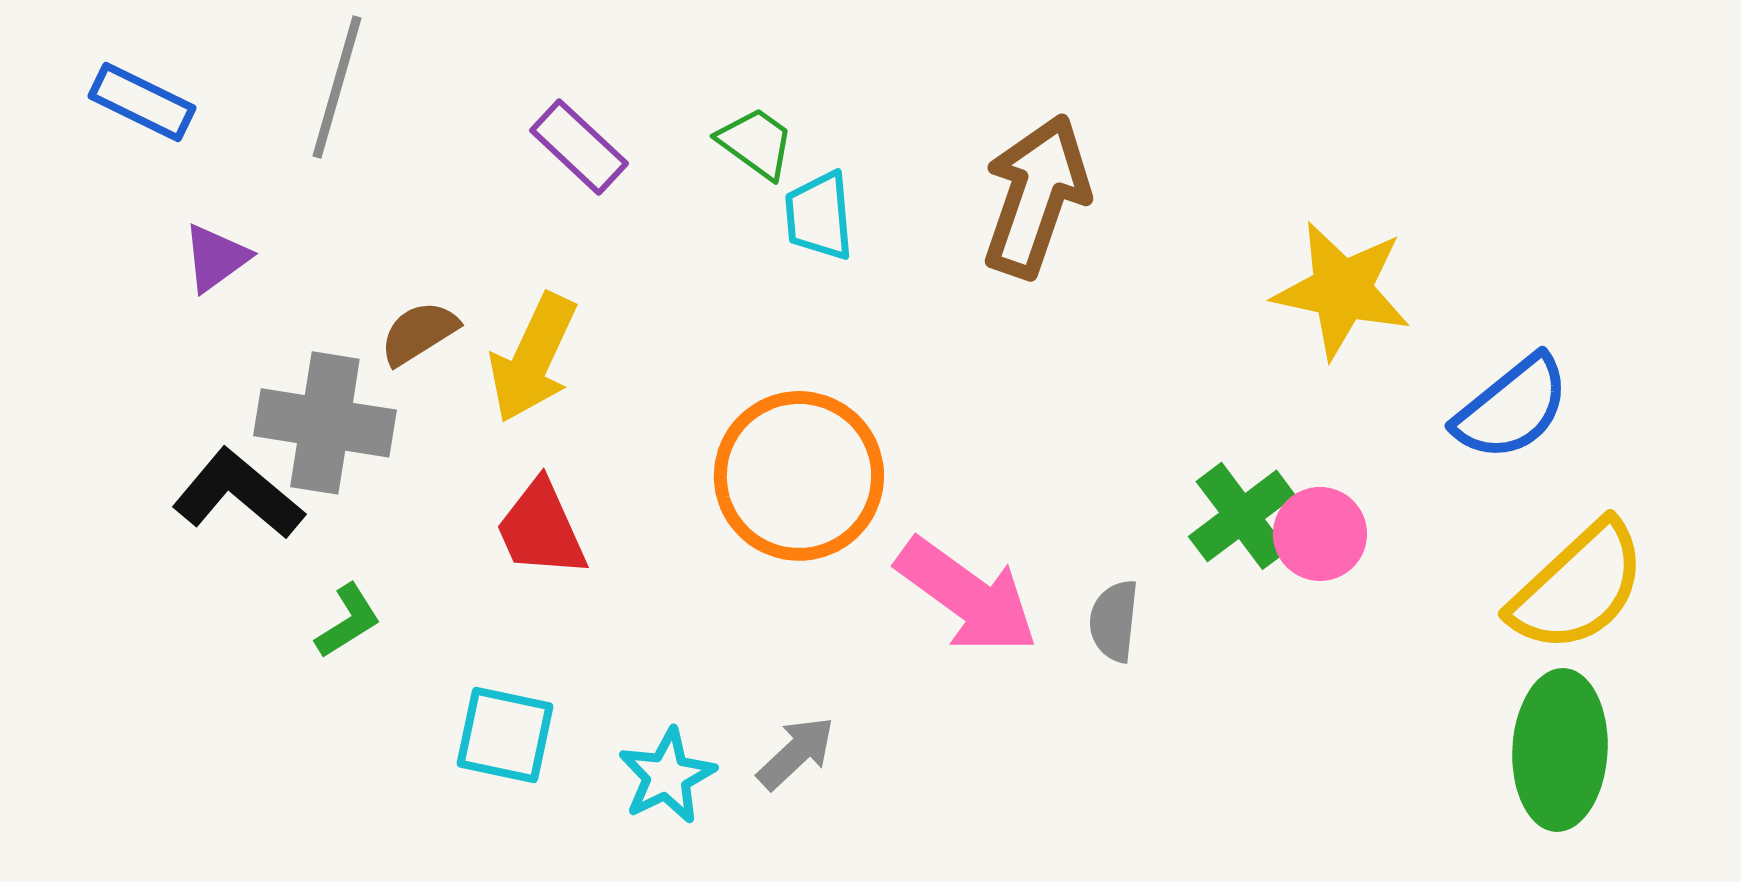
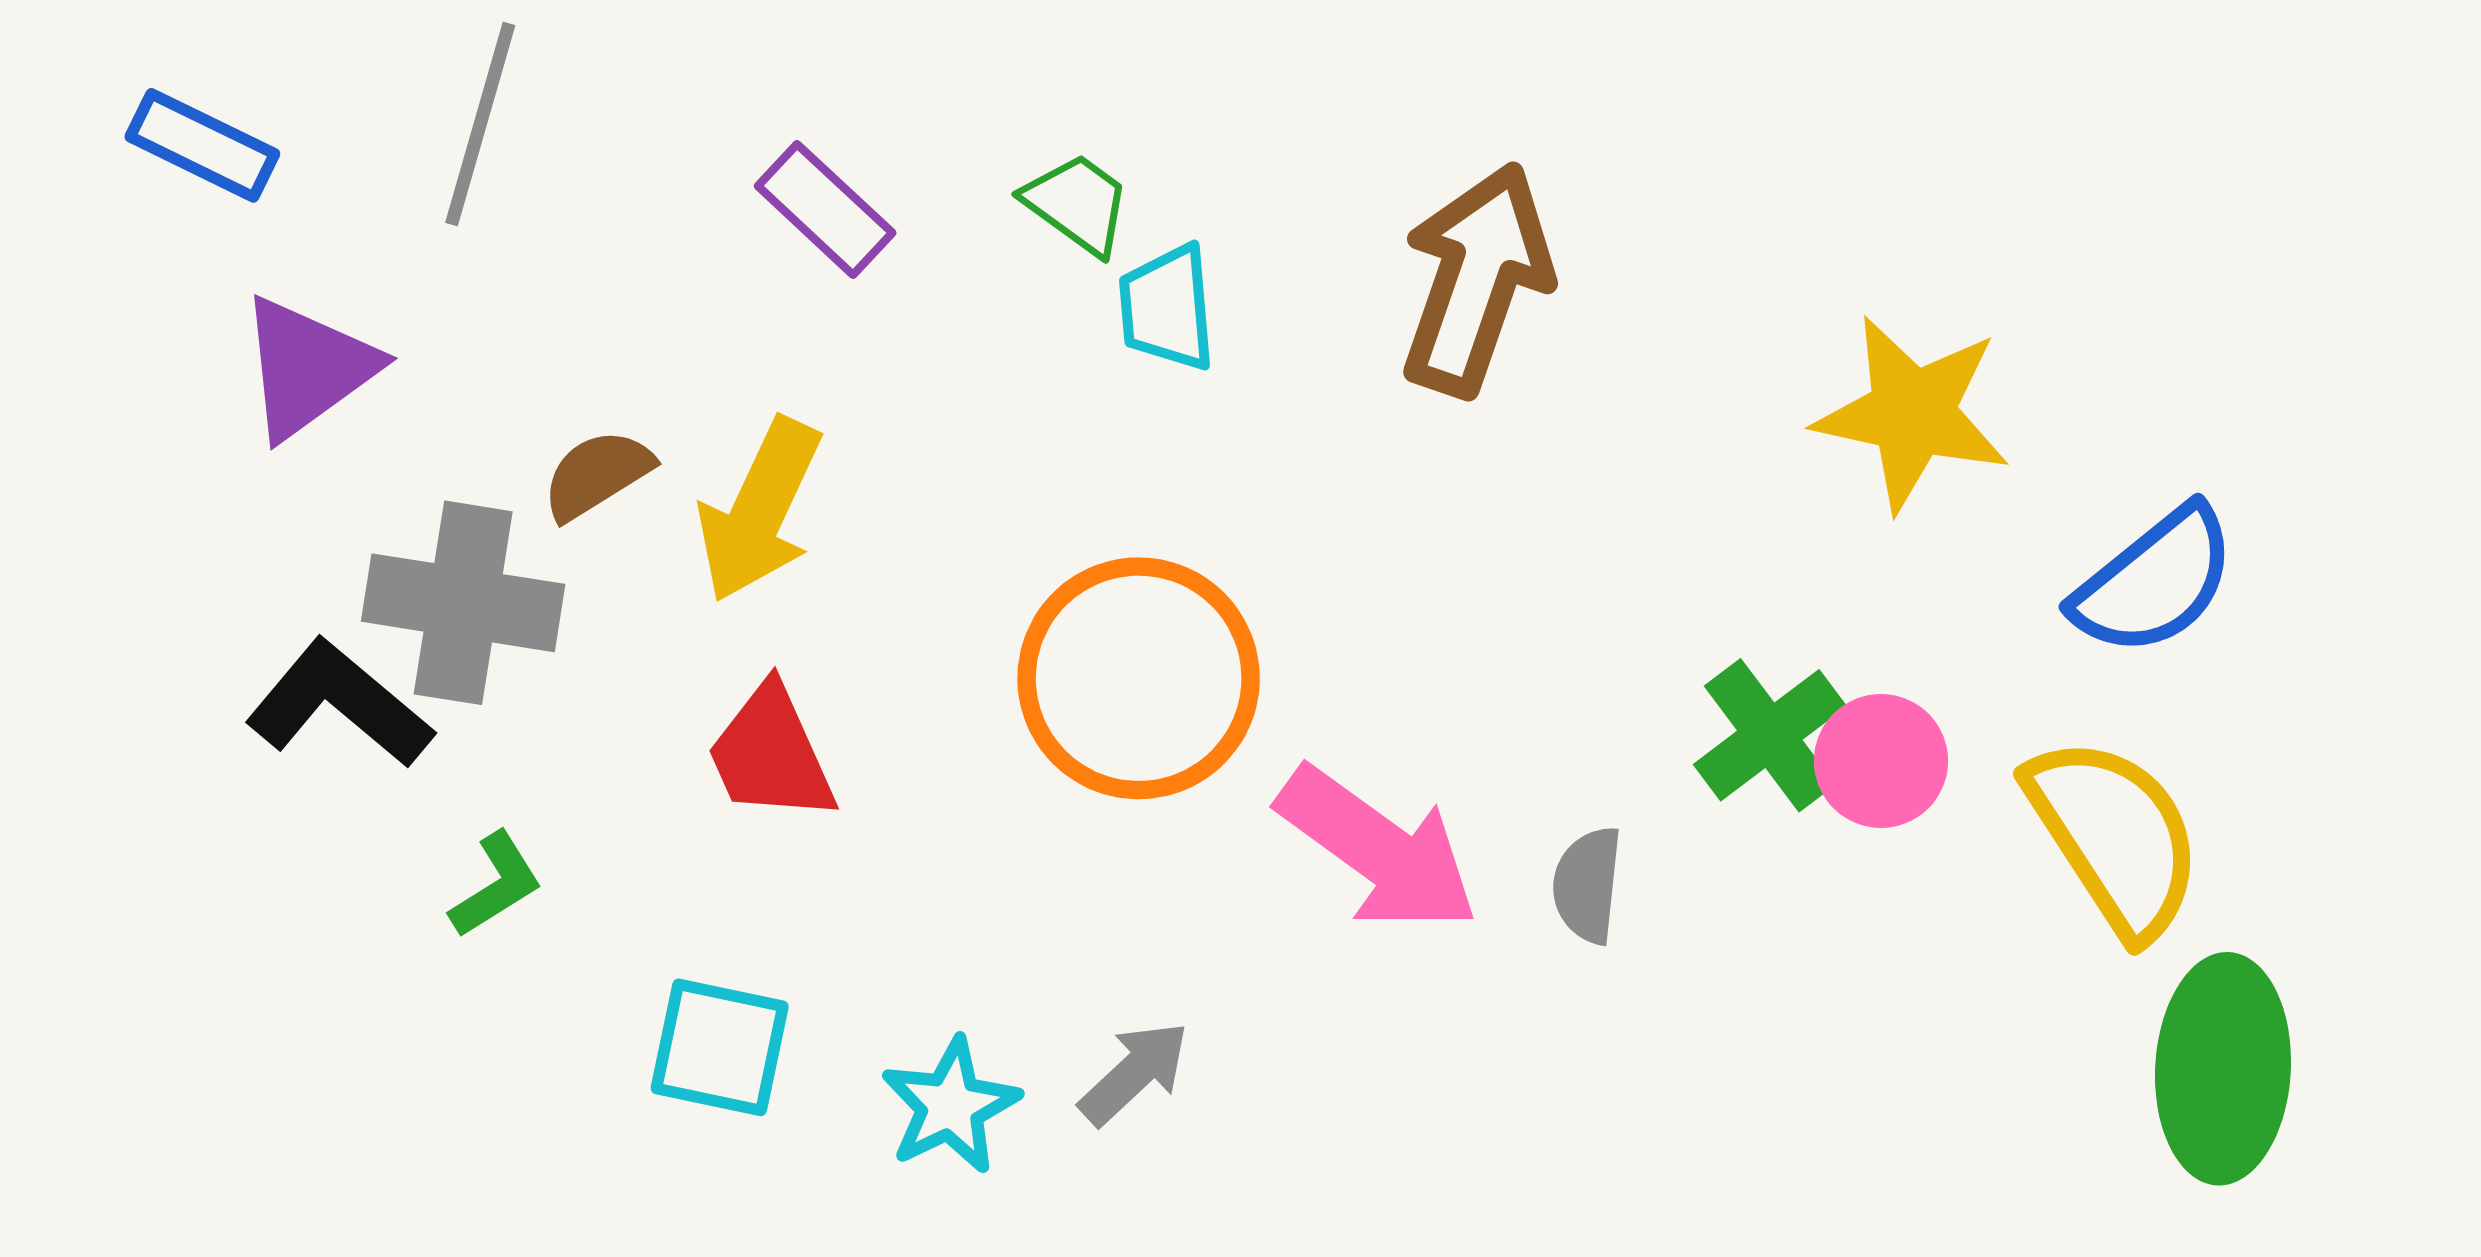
purple triangle: (216, 258) -> (308, 368), size x1.5
yellow semicircle: (1578, 587) -> (2115, 836), moved, turned -80

